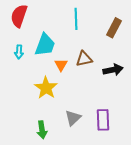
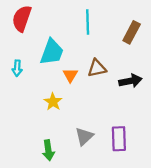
cyan arrow: (19, 52) -> (17, 68), moved
yellow star: (46, 88) -> (53, 102), size x0.7

